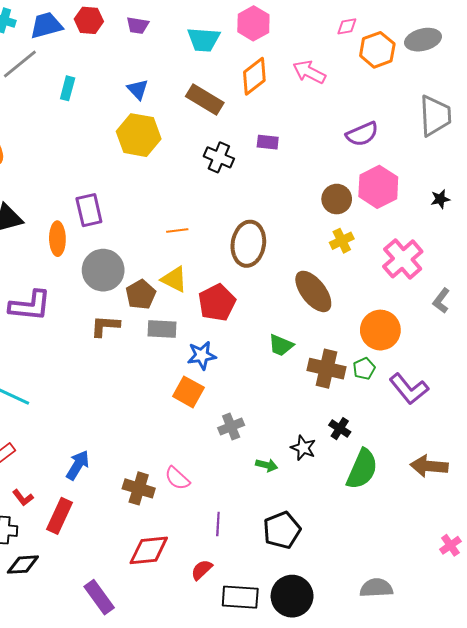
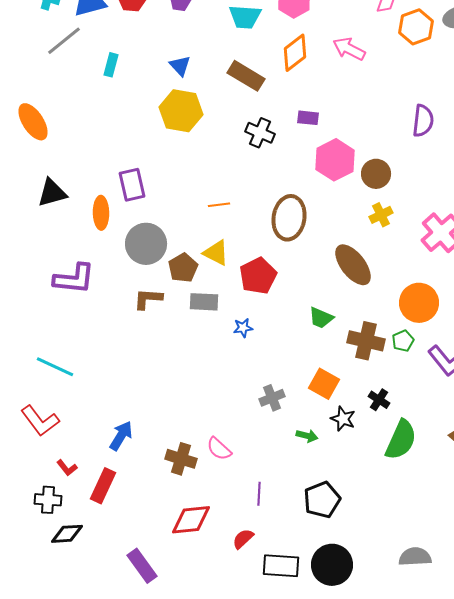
purple semicircle: (362, 134) -> (423, 121), moved, turned -60
pink hexagon: (378, 187) -> (335, 160), moved
blue star: (202, 355) -> (243, 328), size x0.7
orange square: (188, 392) -> (324, 384), moved

